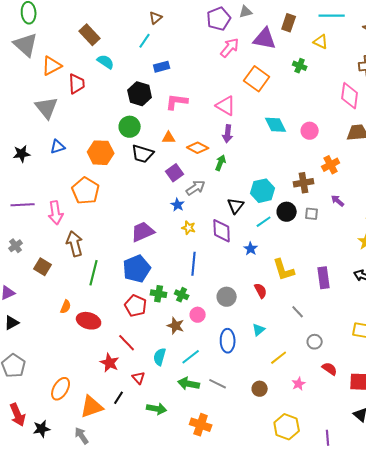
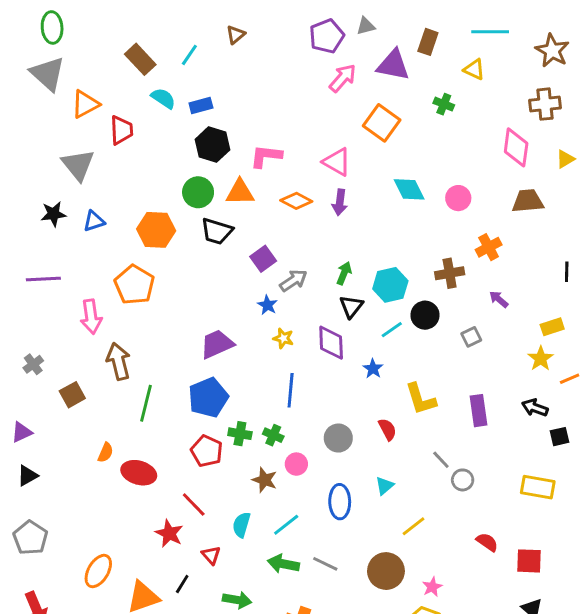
cyan line: (145, 41) -> (189, 55), moved
blue rectangle: (162, 67) -> (201, 106), moved
orange triangle: (169, 138) -> (240, 192), moved, size x1.5
orange diamond: (198, 148) -> (296, 201), moved
black star: (22, 154) -> (53, 214), moved
green arrow: (221, 163) -> (344, 273), moved
purple line: (23, 205) -> (43, 279), moved
gray square: (312, 214) -> (471, 337), moved, turned -32
brown square: (43, 267) -> (72, 395), turned 30
gray circle: (315, 342) -> (463, 480), moved
pink star: (299, 384) -> (432, 587), moved
brown circle: (260, 389) -> (386, 571), size x1.6

